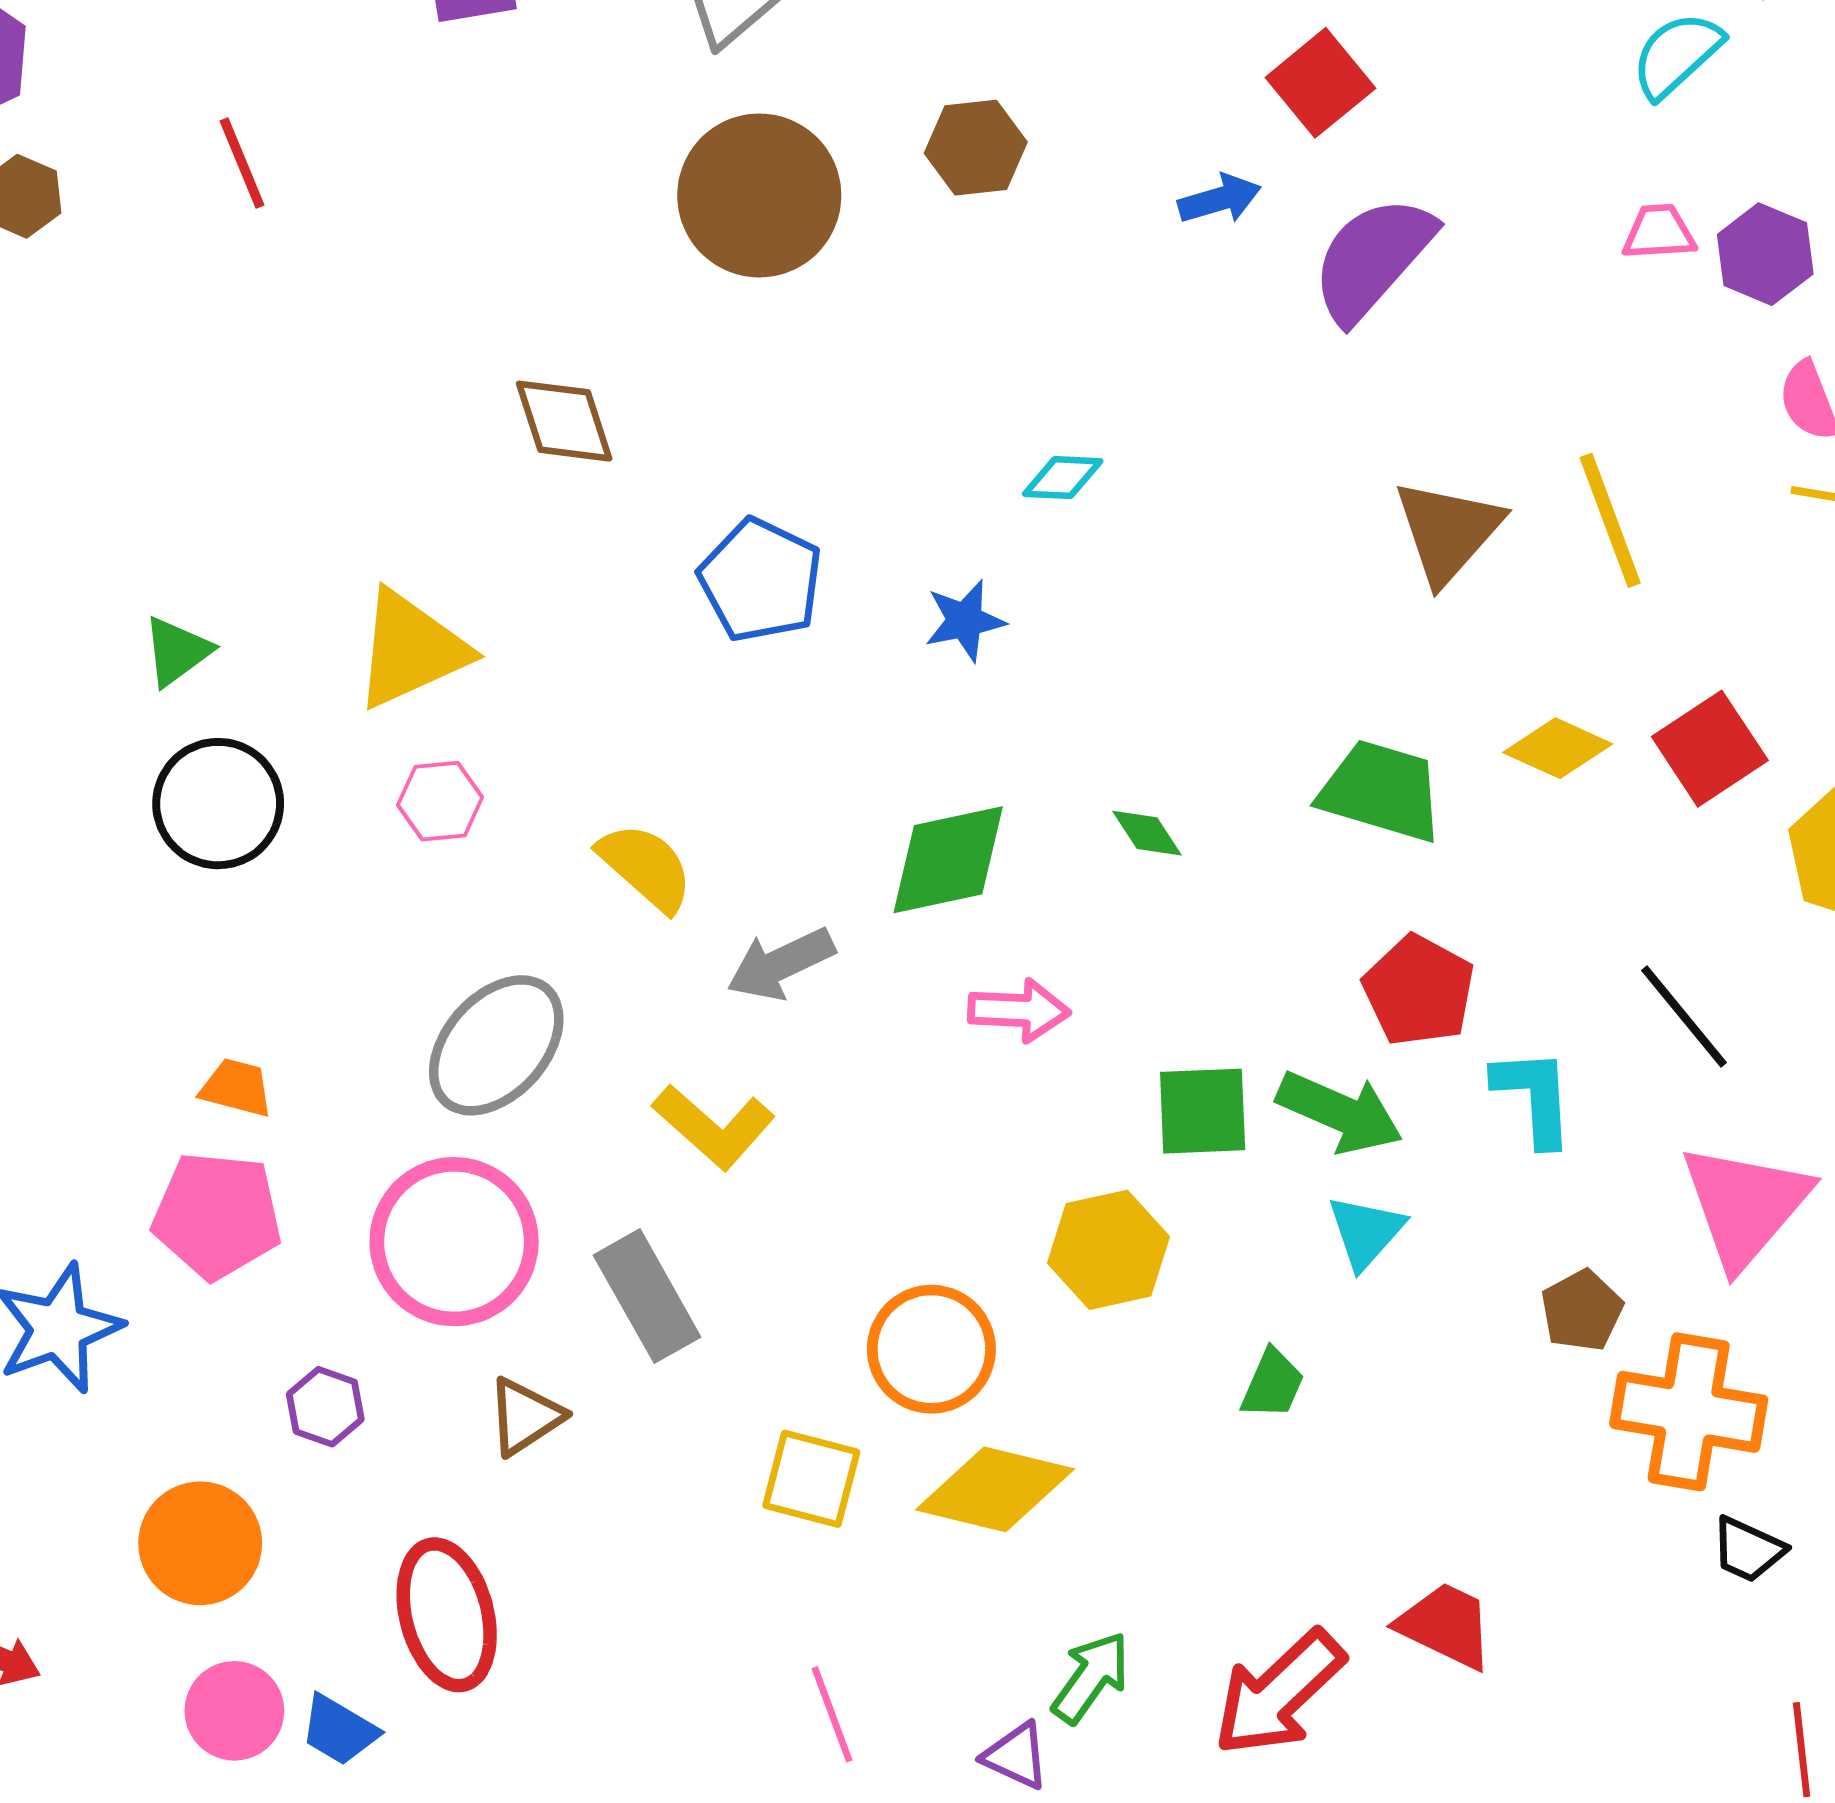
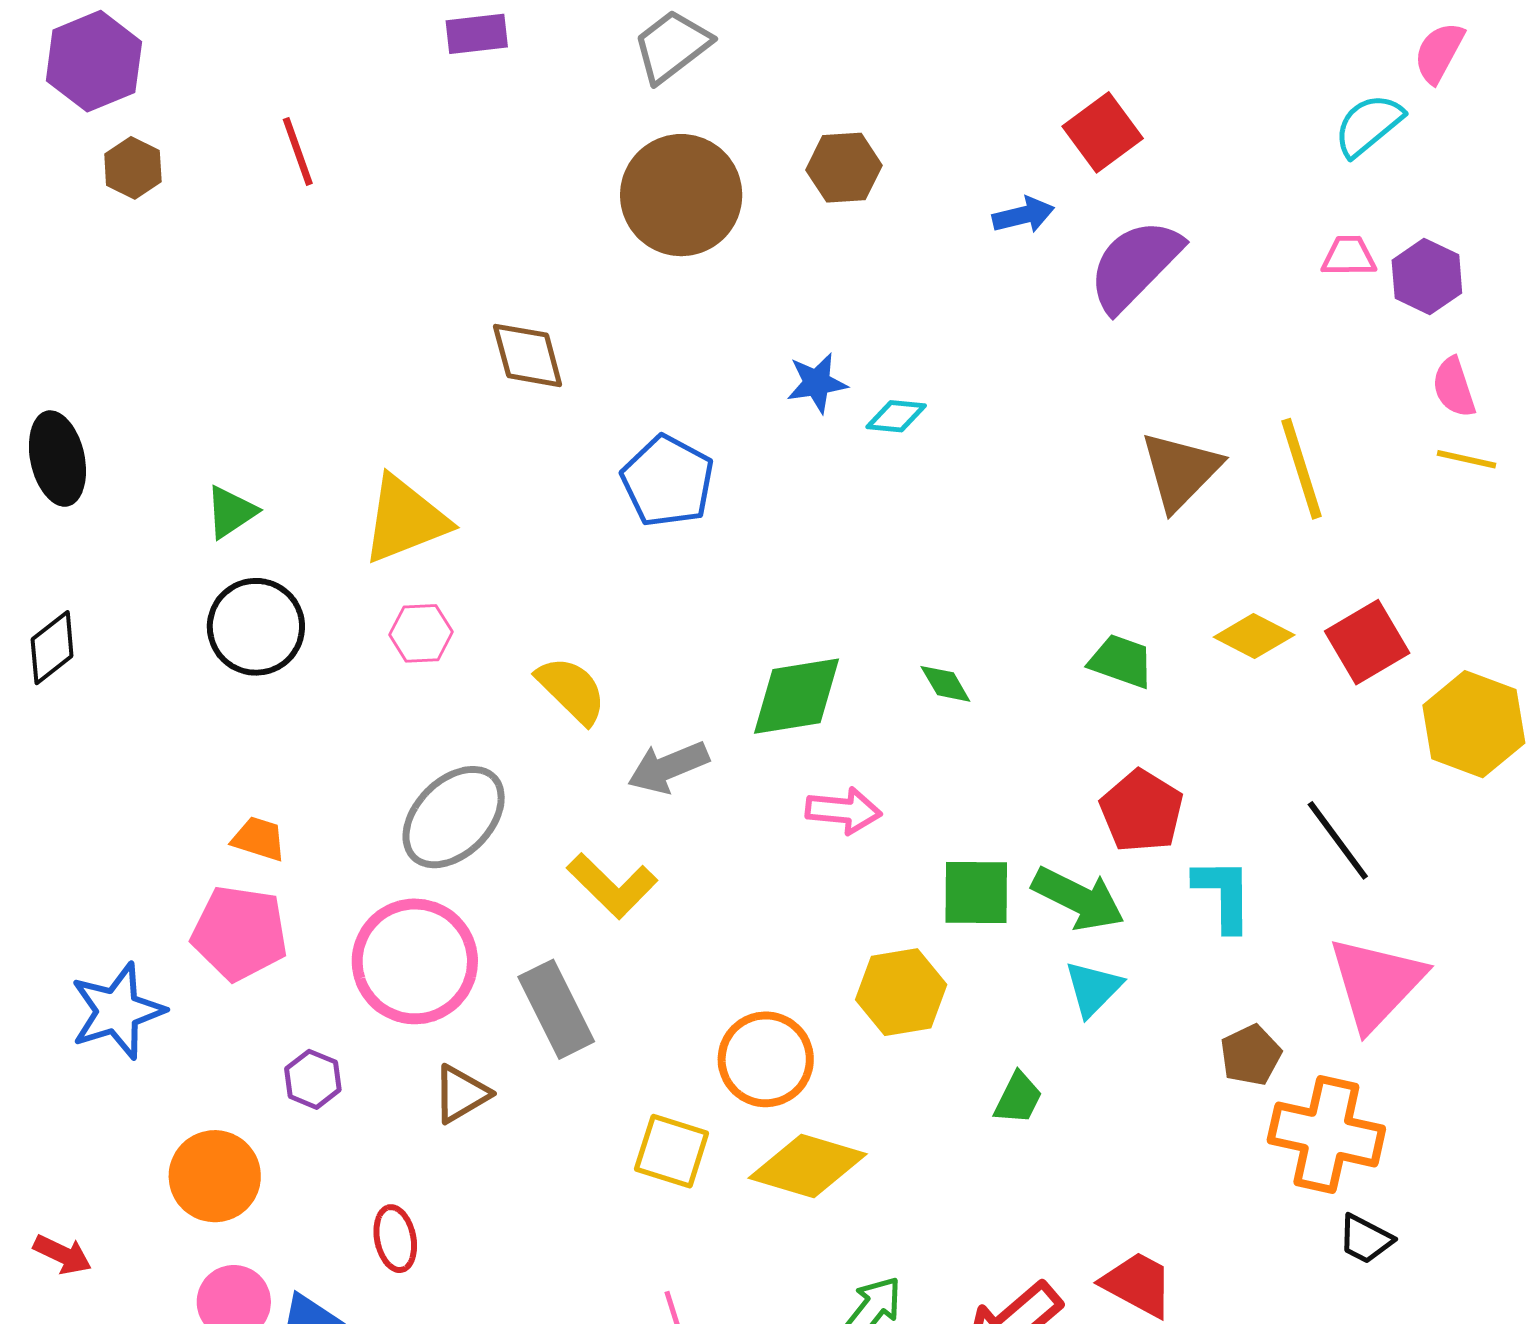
blue star: (965, 621) -> (817, 383), moved
green trapezoid: (1381, 791) -> (1121, 661), size x0.7
red ellipse: (447, 1615) -> (395, 1239), size x0.6

